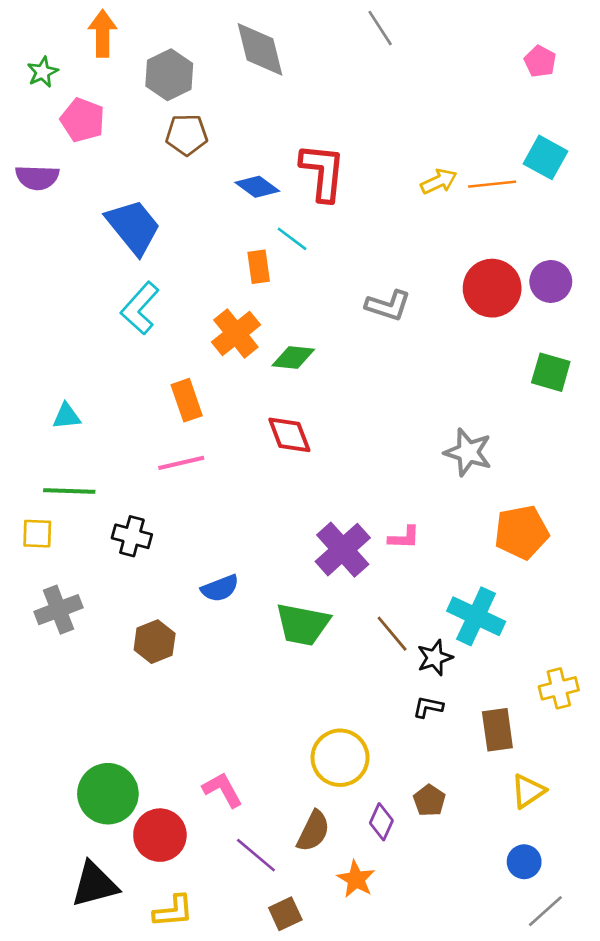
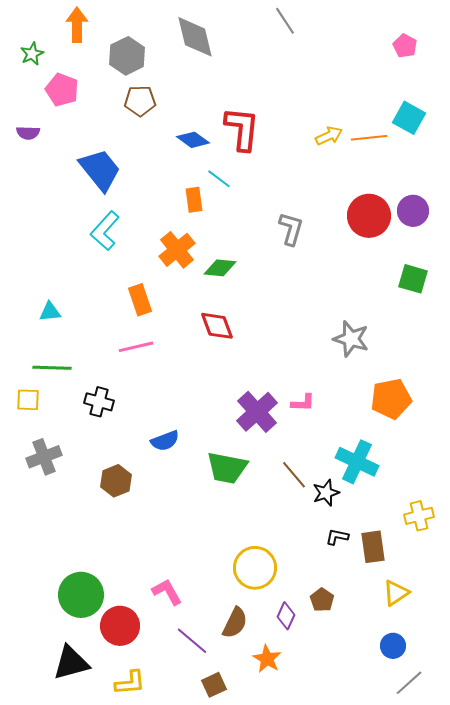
purple semicircle: (37, 177) -> (28, 133), size x0.7
gray L-shape: (388, 305) -> (291, 229), turned -92
black L-shape: (428, 707) -> (337, 537), moved

